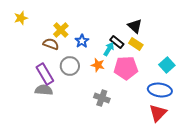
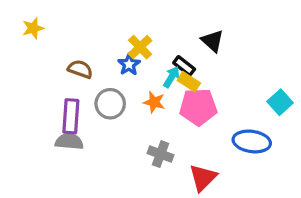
yellow cross: (61, 30) -> (140, 47), moved
yellow rectangle: (136, 44) -> (189, 82), moved
cyan square: (167, 65) -> (280, 102), moved
purple rectangle: (45, 74) -> (71, 116), turned 35
red triangle: (158, 113) -> (203, 178), moved

